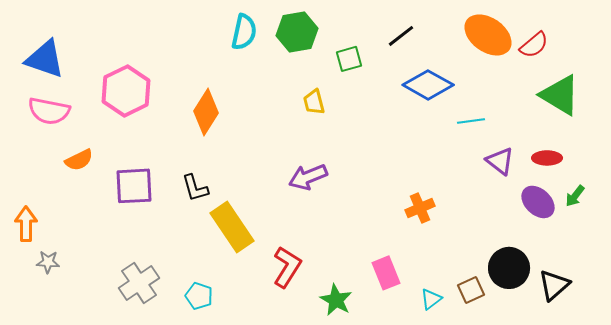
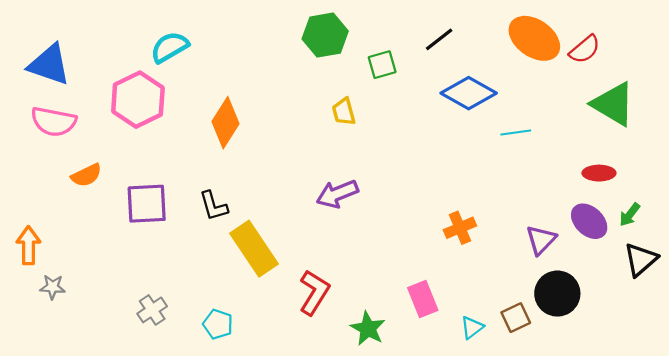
cyan semicircle: (244, 32) -> (170, 47), moved, turned -132
purple triangle: (500, 161) -> (541, 240), moved, turned 36
gray cross: (139, 283) -> (152, 310), size x0.7
black triangle: (554, 285) -> (641, 260), moved

